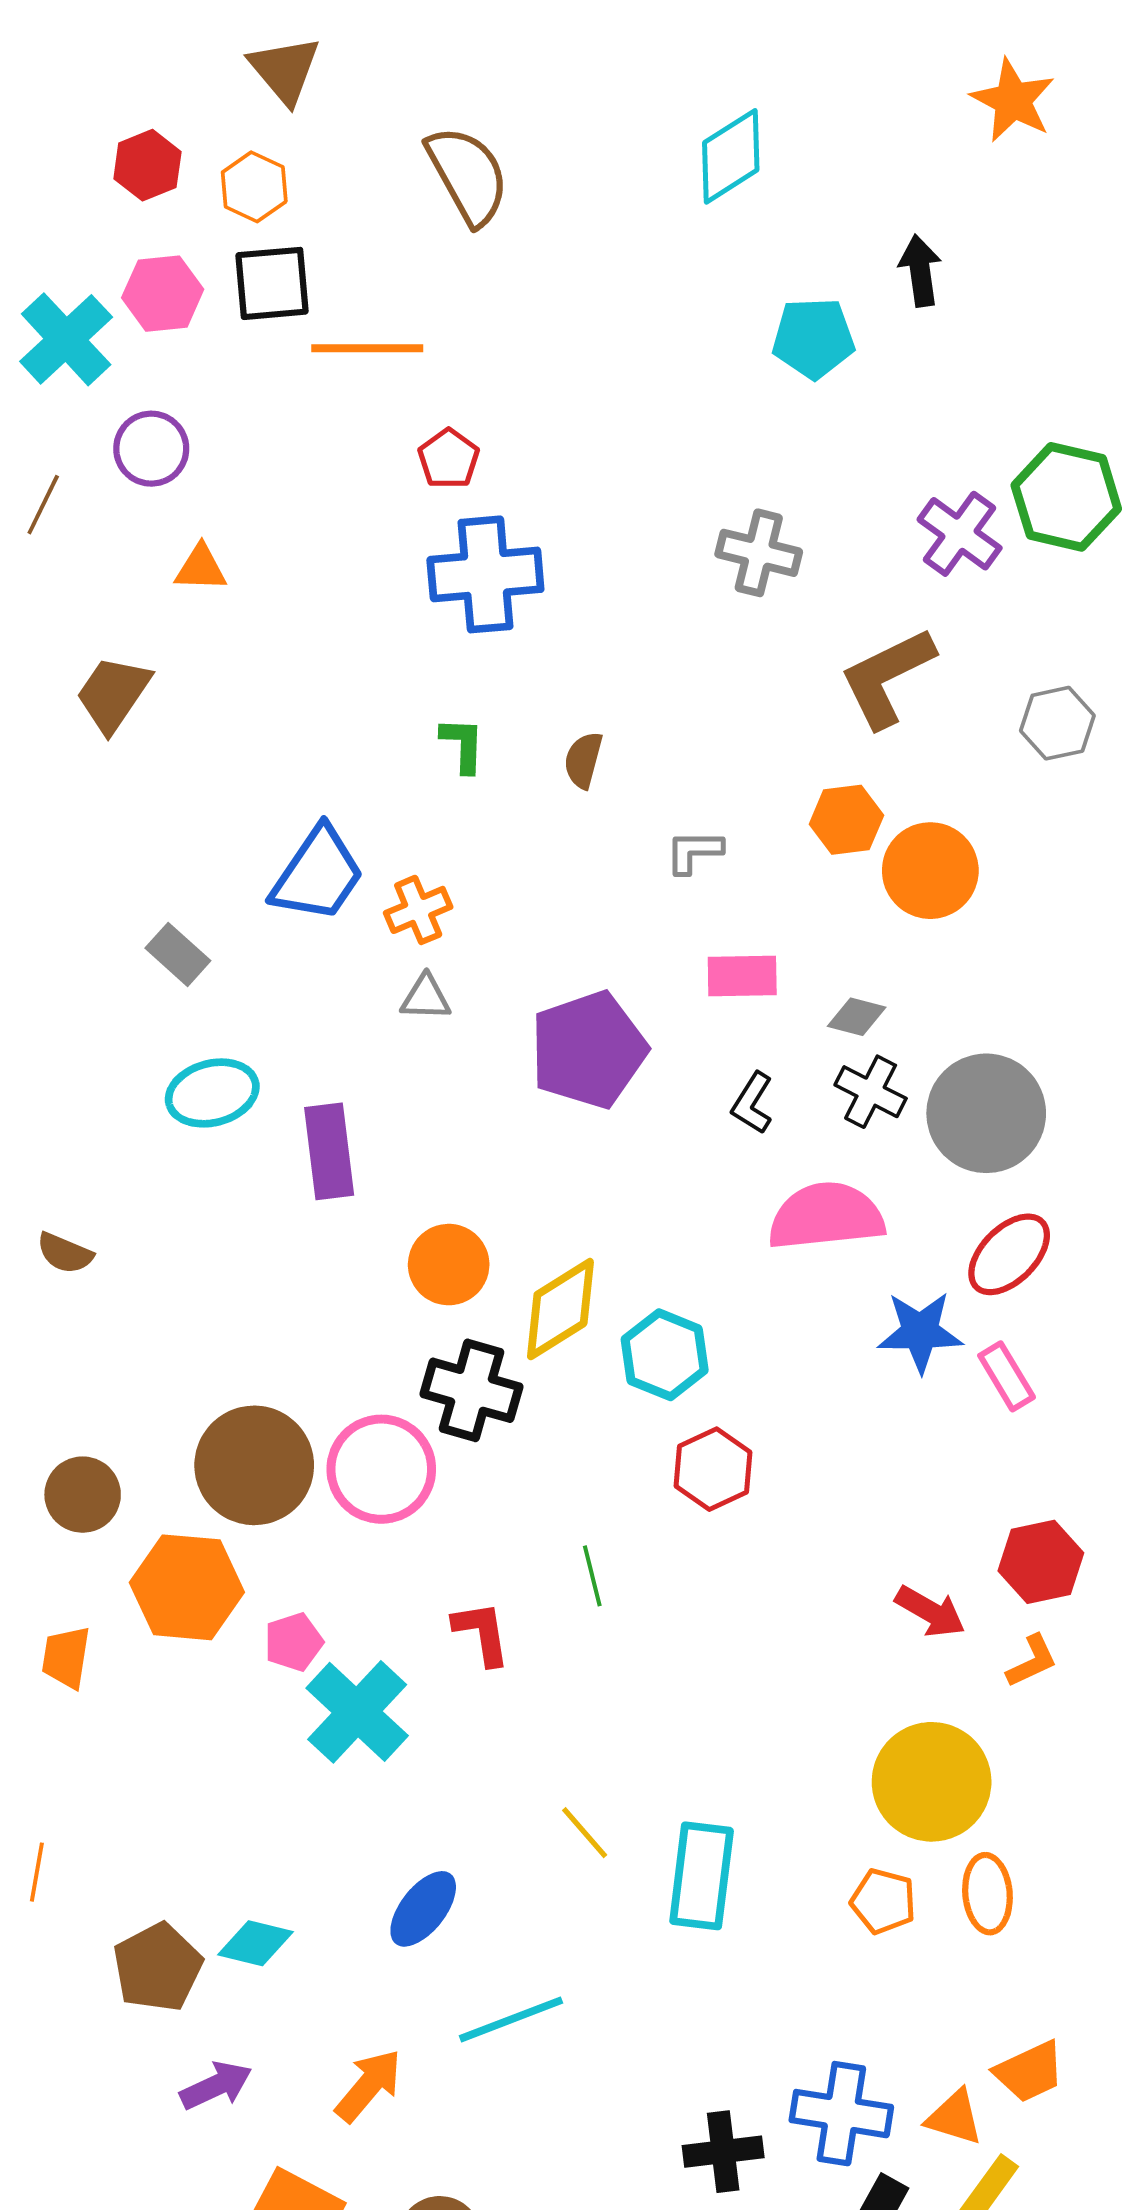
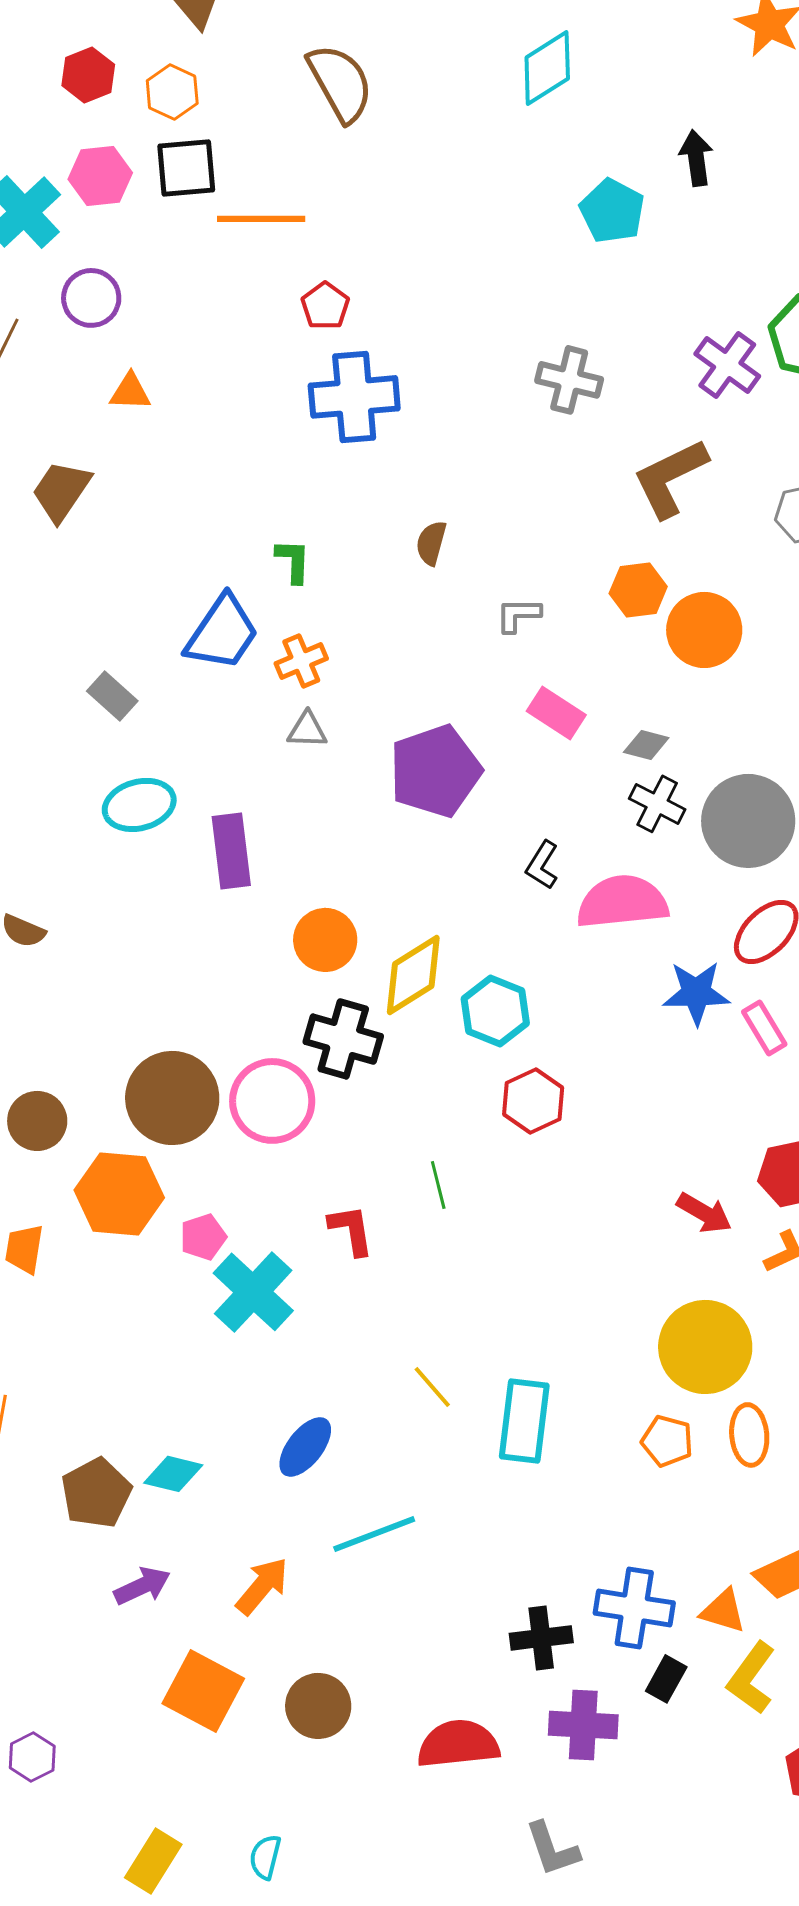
cyan pentagon: (813, 338) -> (612, 211), turned 30
green L-shape: (463, 745) -> (293, 561), moved
pink rectangle: (742, 976) -> (556, 713), turned 34
black L-shape: (752, 1103) -> (542, 865), moved

